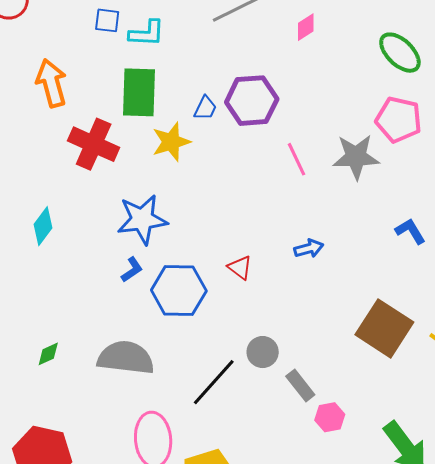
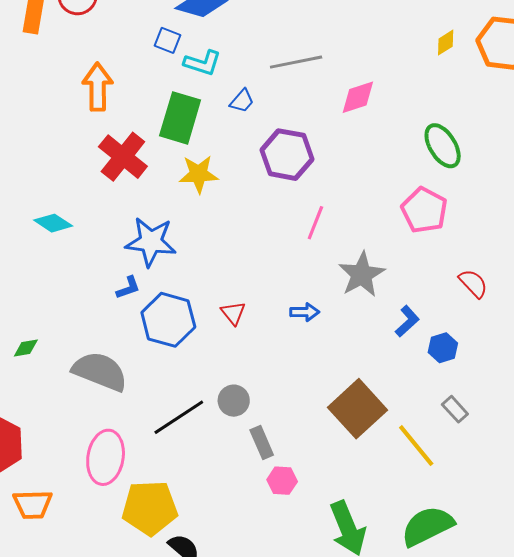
pink diamond: (306, 27) -> (358, 97), size x1.4
blue trapezoid: (205, 108) -> (242, 101), moved
gray star: (356, 157) -> (362, 274), moved, turned 30
pink line: (297, 159) -> (315, 223), turned 32
cyan diamond: (43, 226) -> (53, 223), turned 72
blue L-shape: (410, 231) -> (407, 321), turned 64

